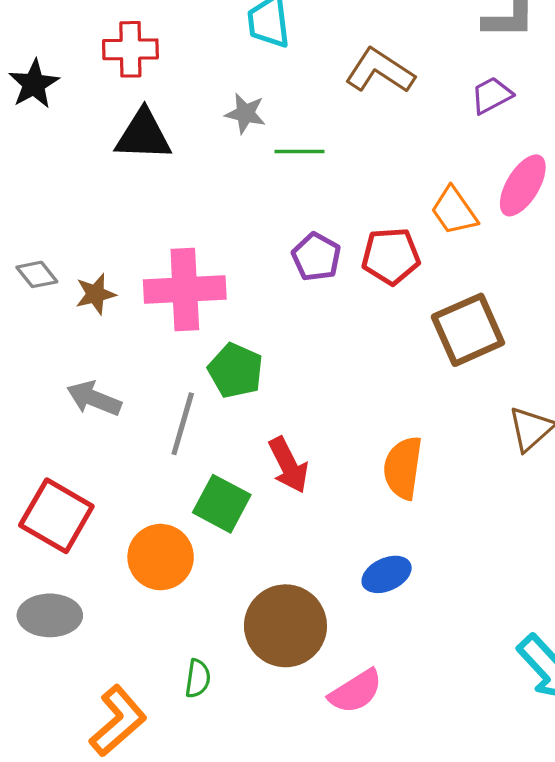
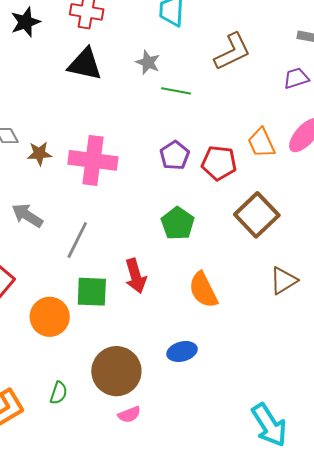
brown L-shape: (380, 71) -> (232, 52), turned 111
brown square: (468, 330) -> (257, 215), turned -30
green pentagon: (236, 371) -> (178, 223), moved
orange semicircle: (403, 468) -> (203, 290), turned -45
green square: (222, 504) -> (92, 292), turned -36
pink semicircle: (356, 691) -> (129, 414), moved, size x0.7

